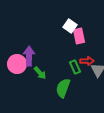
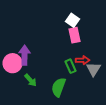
white square: (70, 26) -> (73, 20), moved
green arrow: (40, 73) -> (31, 80), moved

